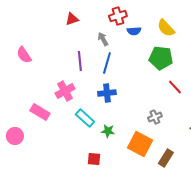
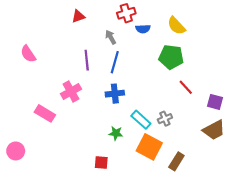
cyan rectangle: (85, 118) -> (141, 120), moved
pink circle: (15, 136) -> (16, 151), moved

